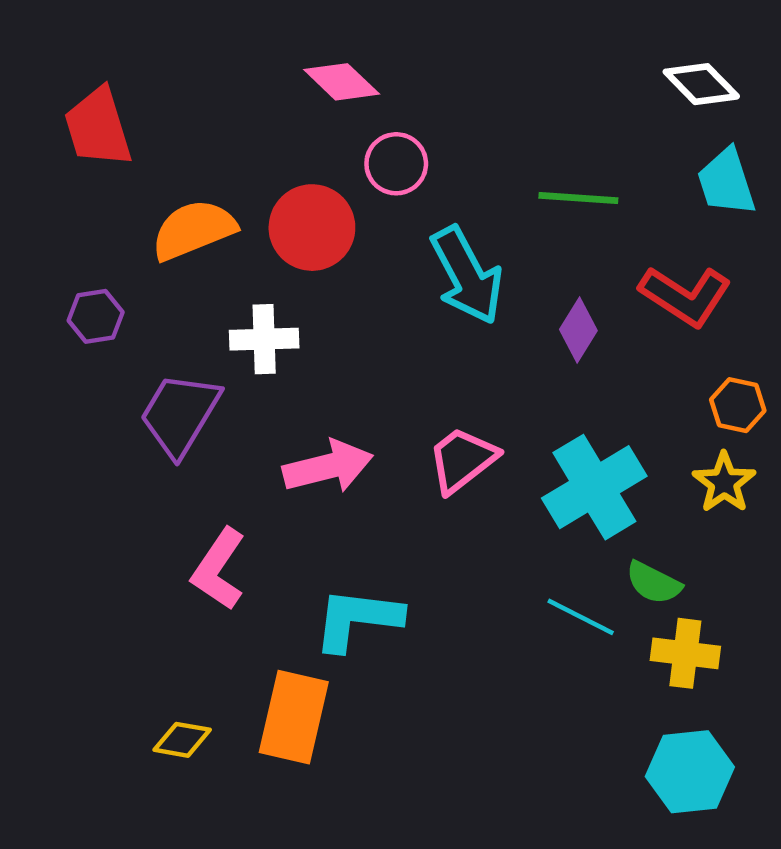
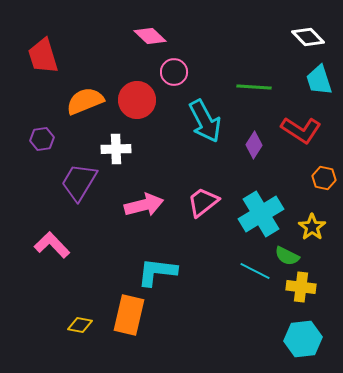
yellow star: (724, 483) -> (312, 227), moved
pink L-shape: (219, 569) -> (52, 245), moved, turned 102

